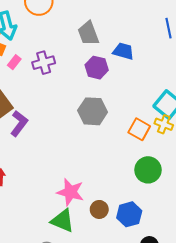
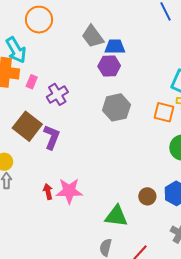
blue trapezoid: (123, 51) -> (115, 47), moved
purple cross: (44, 63) -> (57, 94), moved
pink star: (70, 192) -> (69, 191), moved

